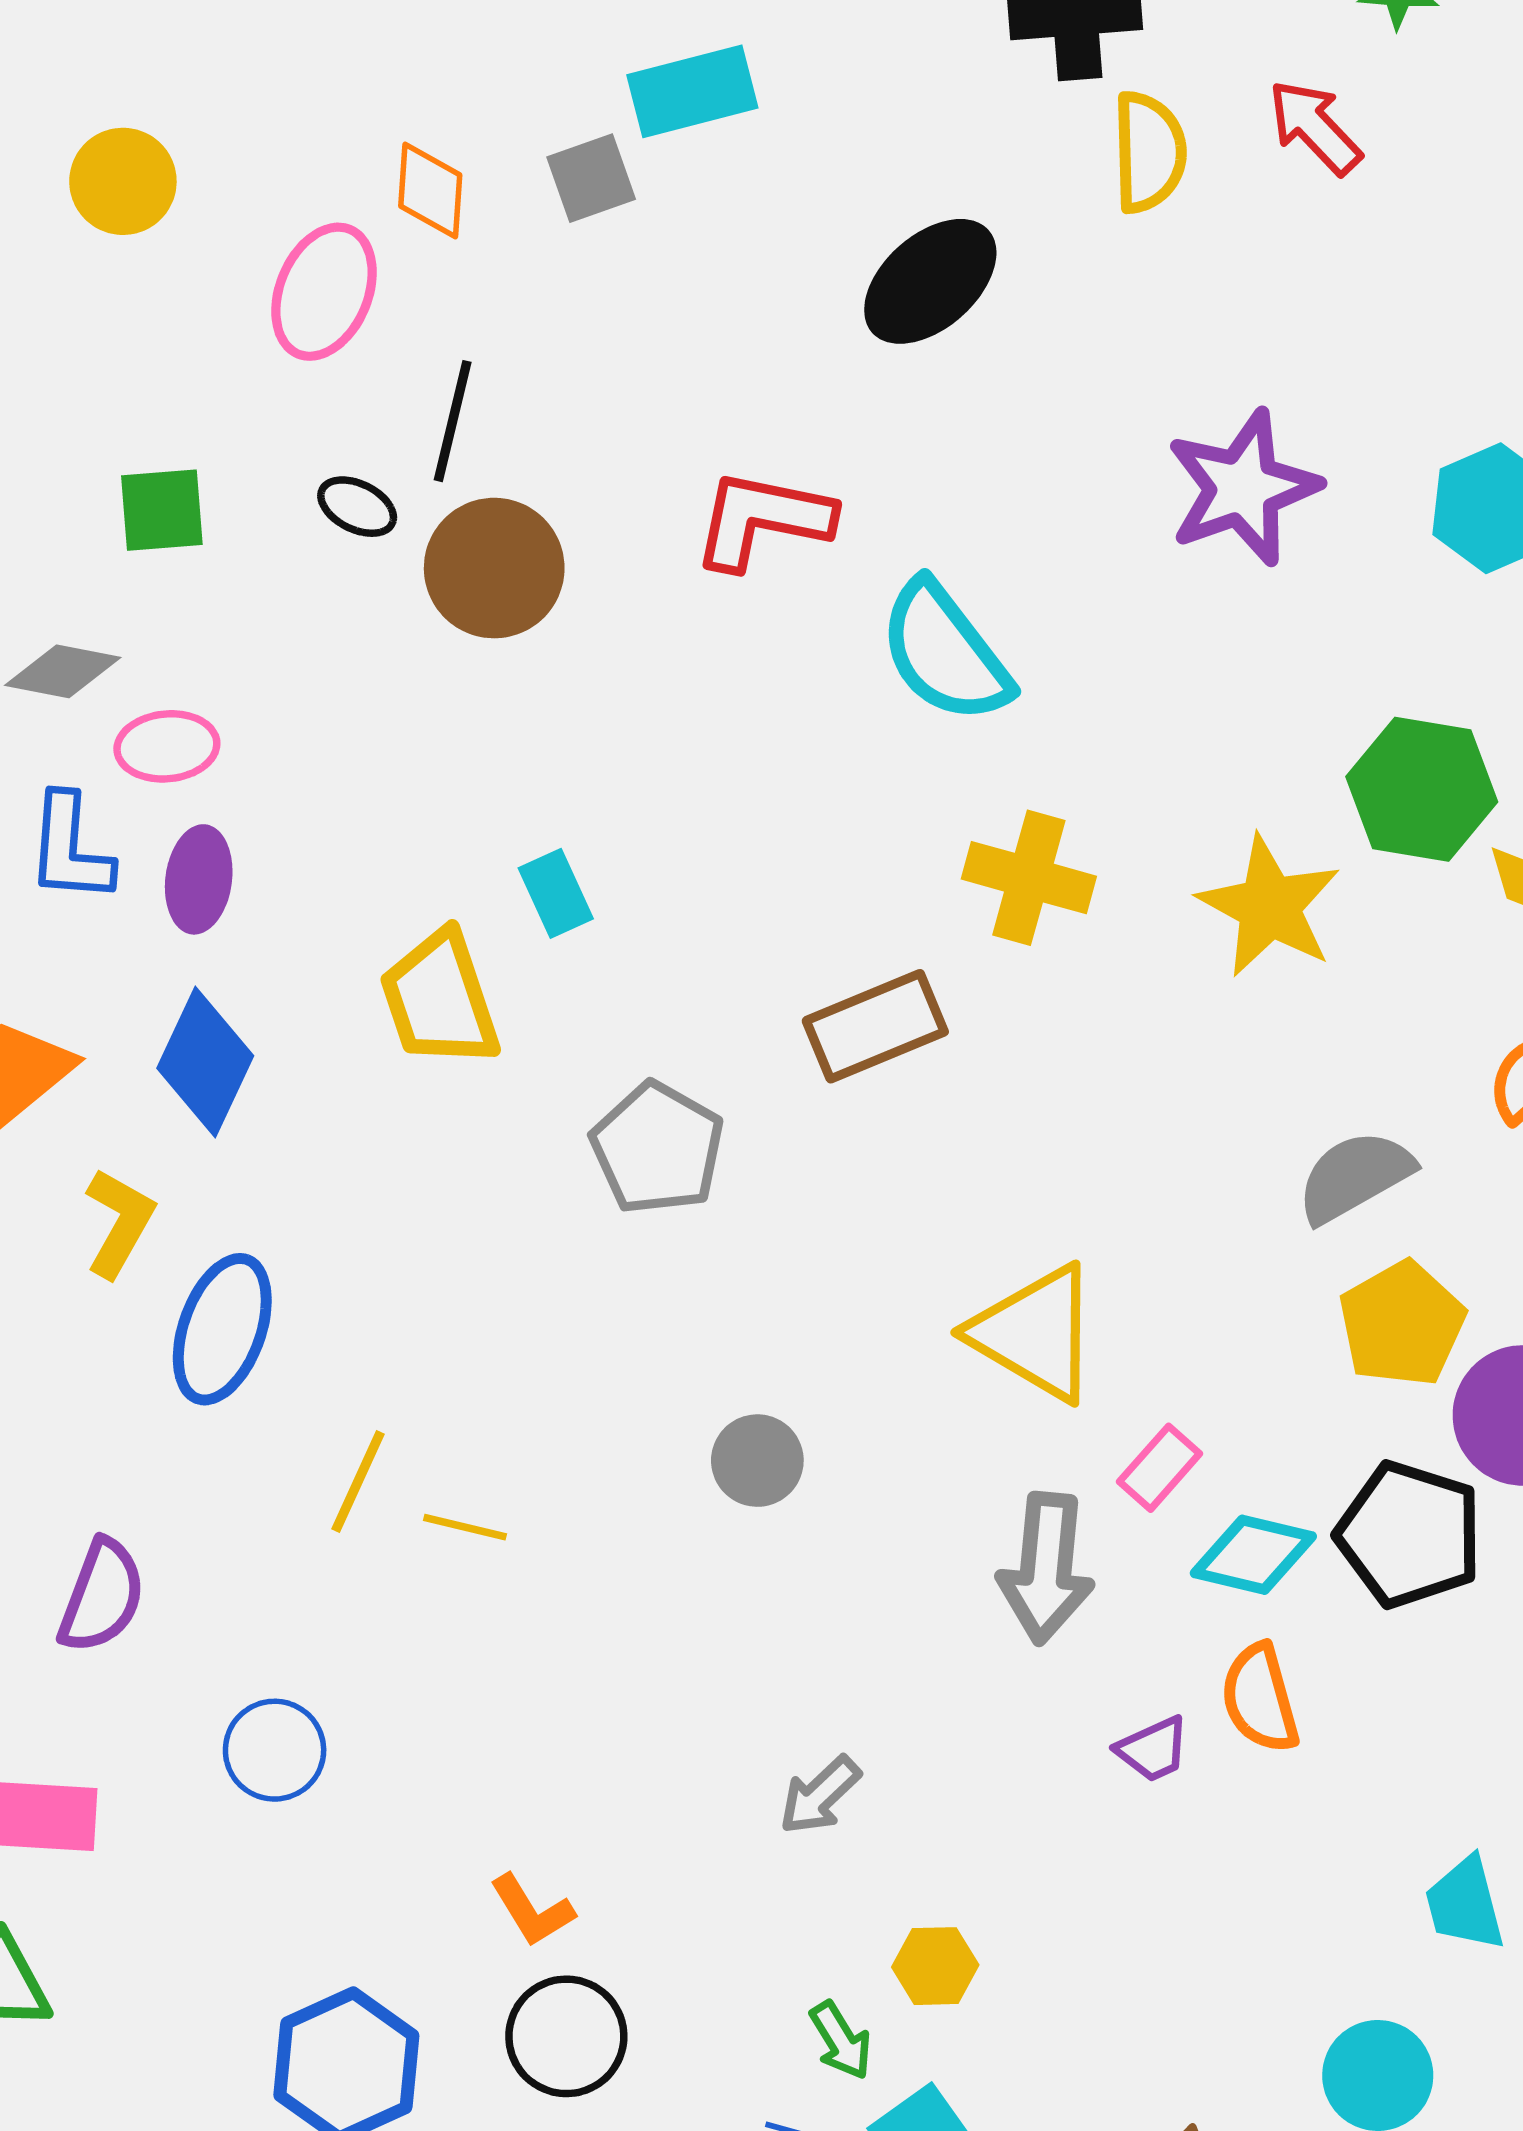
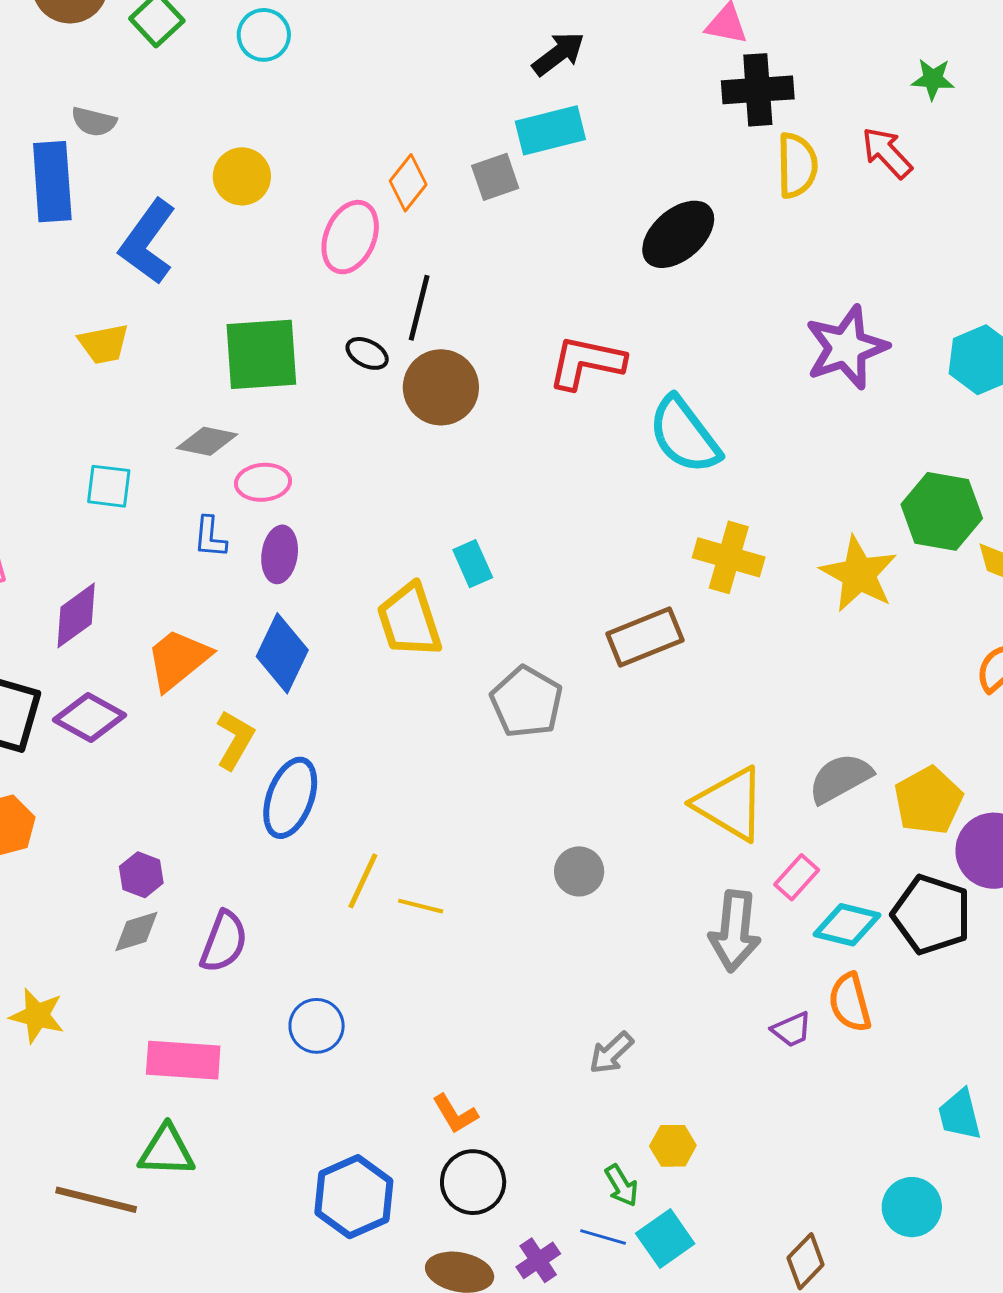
orange diamond: (430, 191) -> (408, 183), turned 34
green square: (162, 510) -> (261, 354), size x1.6
blue L-shape: (70, 848) -> (210, 537), size x0.7
gray semicircle: (1355, 1176) -> (840, 778), moved

